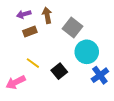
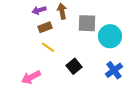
gray square: (72, 27) -> (87, 23), turned -36
cyan circle: (87, 52) -> (110, 36), moved
yellow line: (33, 63) -> (48, 47), moved

